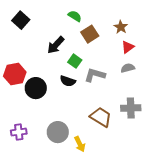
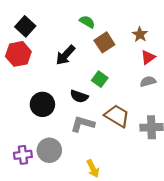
green square: (75, 61) -> (100, 79), moved
red hexagon: (15, 74) -> (18, 54), moved
gray L-shape: (95, 75) -> (83, 124), moved
brown trapezoid: (101, 117) -> (117, 116), moved
gray circle: (58, 132) -> (49, 150), moved

